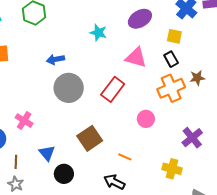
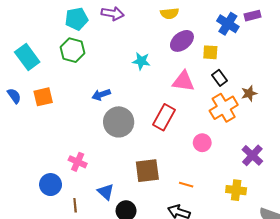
yellow square: (174, 36) -> (210, 52), moved
brown square: (90, 138) -> (147, 171), turned 35

